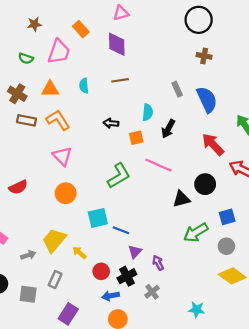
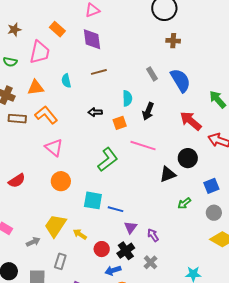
cyan square: (98, 218) -> (93, 200), turned 30
green arrow: (196, 232) -> (184, 203), size x0.6

